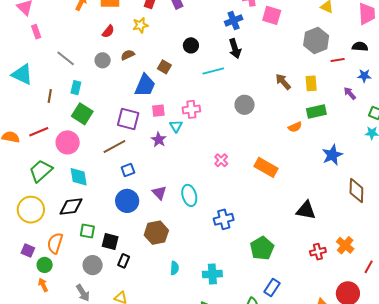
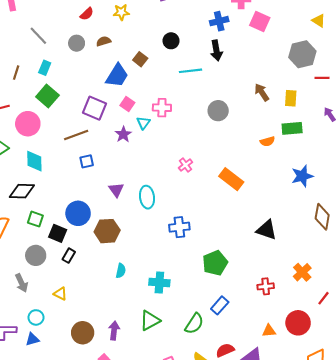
pink square: (158, 111) -> (127, 104), turned 32
blue circle: (127, 201) -> (78, 213), moved
red cross: (318, 252) -> (266, 286), moved

